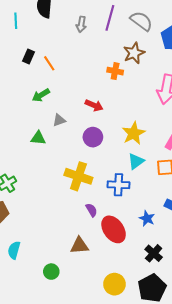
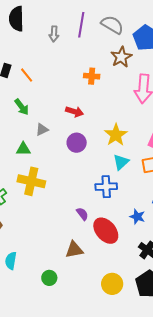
brown star: (134, 53) -> (121, 57), moved
green arrow: (41, 95) -> (22, 107), turned -90
yellow cross: (78, 176) -> (31, 181), moved

